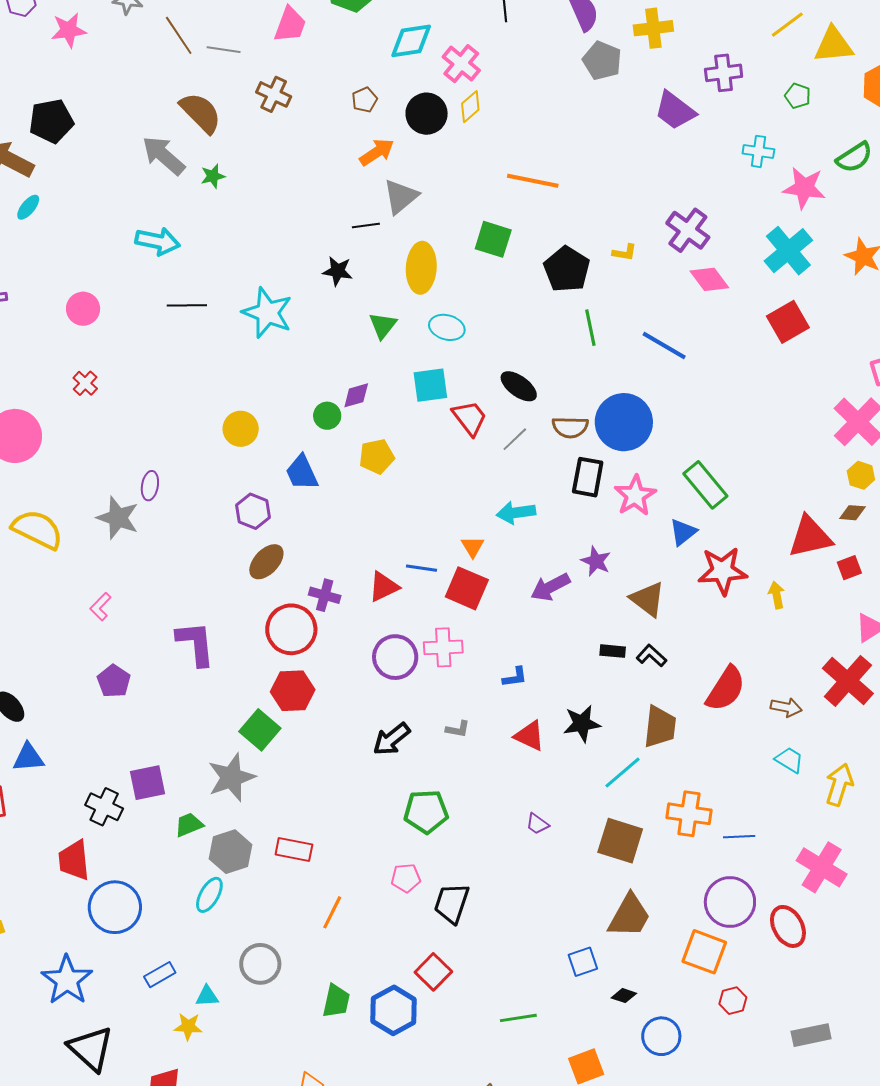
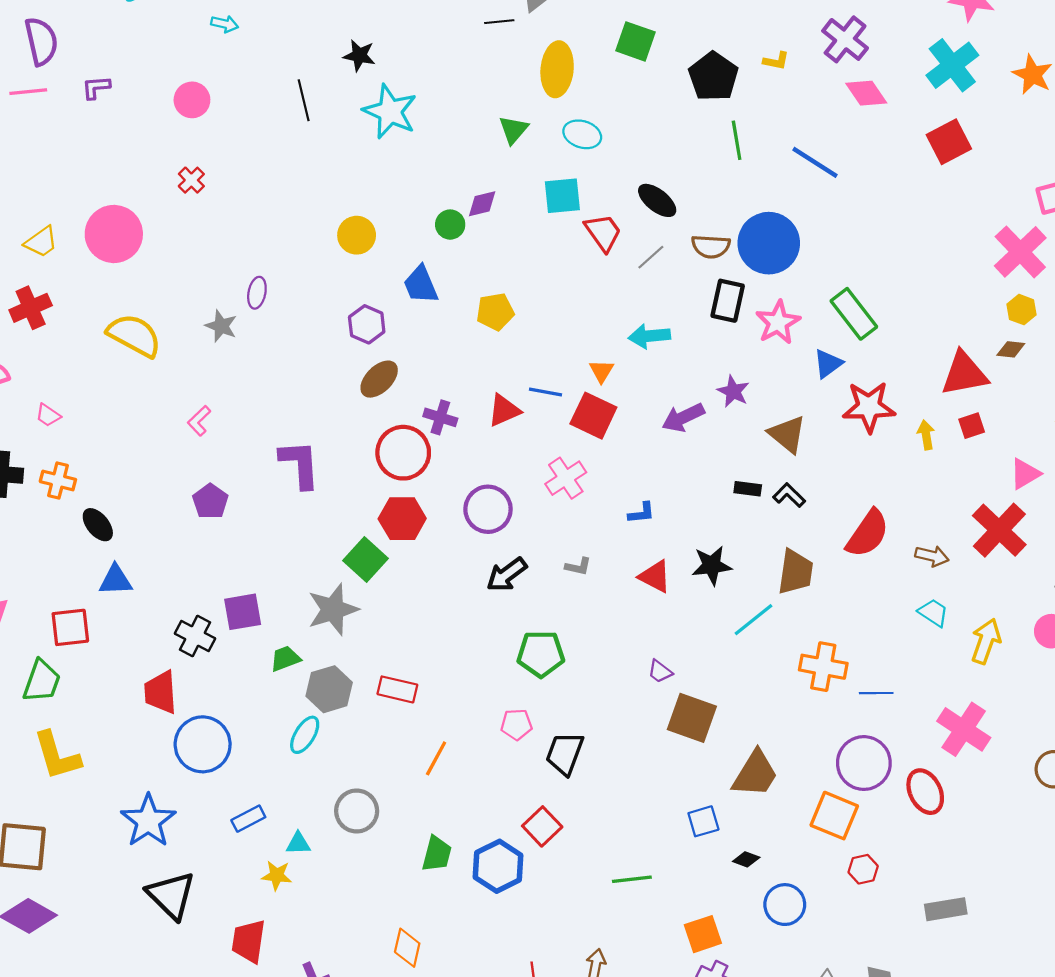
cyan arrow: (158, 241) -> (225, 24), moved, size x0.6
black star: (338, 271) -> (359, 55), moved
black line: (187, 305) -> (304, 100), turned 75
yellow pentagon: (377, 456) -> (495, 312), moved
gray star: (118, 518) -> (221, 326), size x0.7
red square: (849, 568) -> (972, 426), moved
pink cross: (443, 647) -> (566, 478), turned -33
purple circle: (395, 657) -> (488, 509), moved
brown square: (620, 841) -> (692, 718), moved

